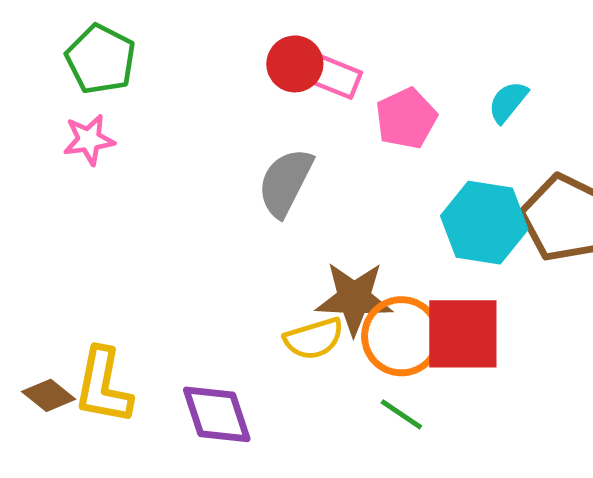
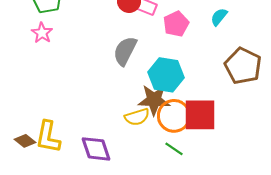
pink star: (89, 140) -> (42, 33), turned -30
cyan hexagon: (484, 223) -> (166, 75), moved

